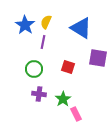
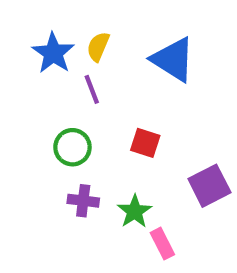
purple line: (43, 42) -> (92, 89), turned -32
purple square: (98, 58) -> (209, 186), moved, turned -36

